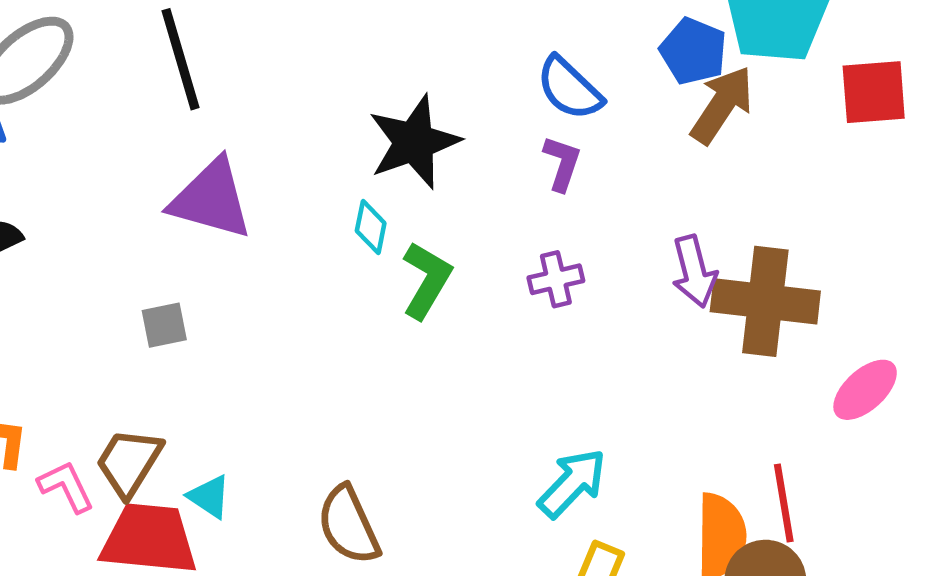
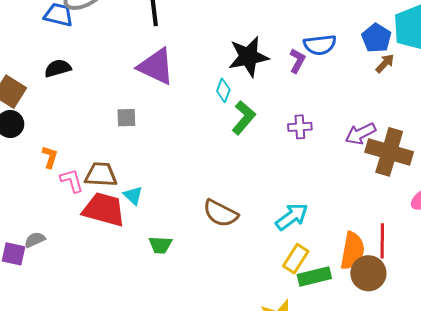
blue semicircle: (569, 88) -> (320, 45), turned -60
brown arrow: (722, 105) -> (385, 63), size x0.6
purple L-shape: (562, 163) -> (297, 61), moved
purple arrow: (694, 271) -> (360, 134), turned 68
brown trapezoid: (129, 462) -> (101, 175), turned 52
brown semicircle: (348, 525) -> (221, 213), moved, turned -48

